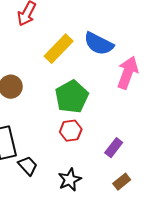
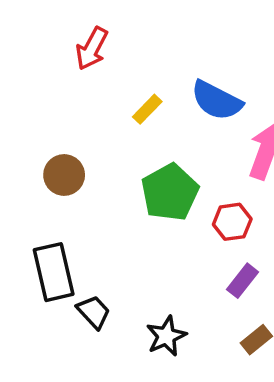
yellow rectangle: (59, 49) -> (147, 109), size x0.6
red hexagon: (71, 131) -> (232, 222), moved

